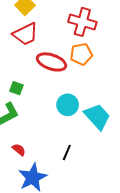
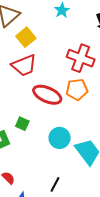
green square: (16, 88) -> (22, 124), moved

